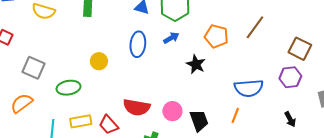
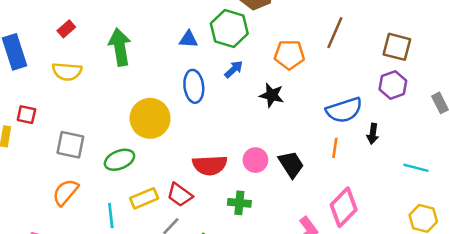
yellow circle: (99, 61) -> (150, 118), size x1.8
black arrow: (290, 119) -> (373, 134), moved, turned 49

